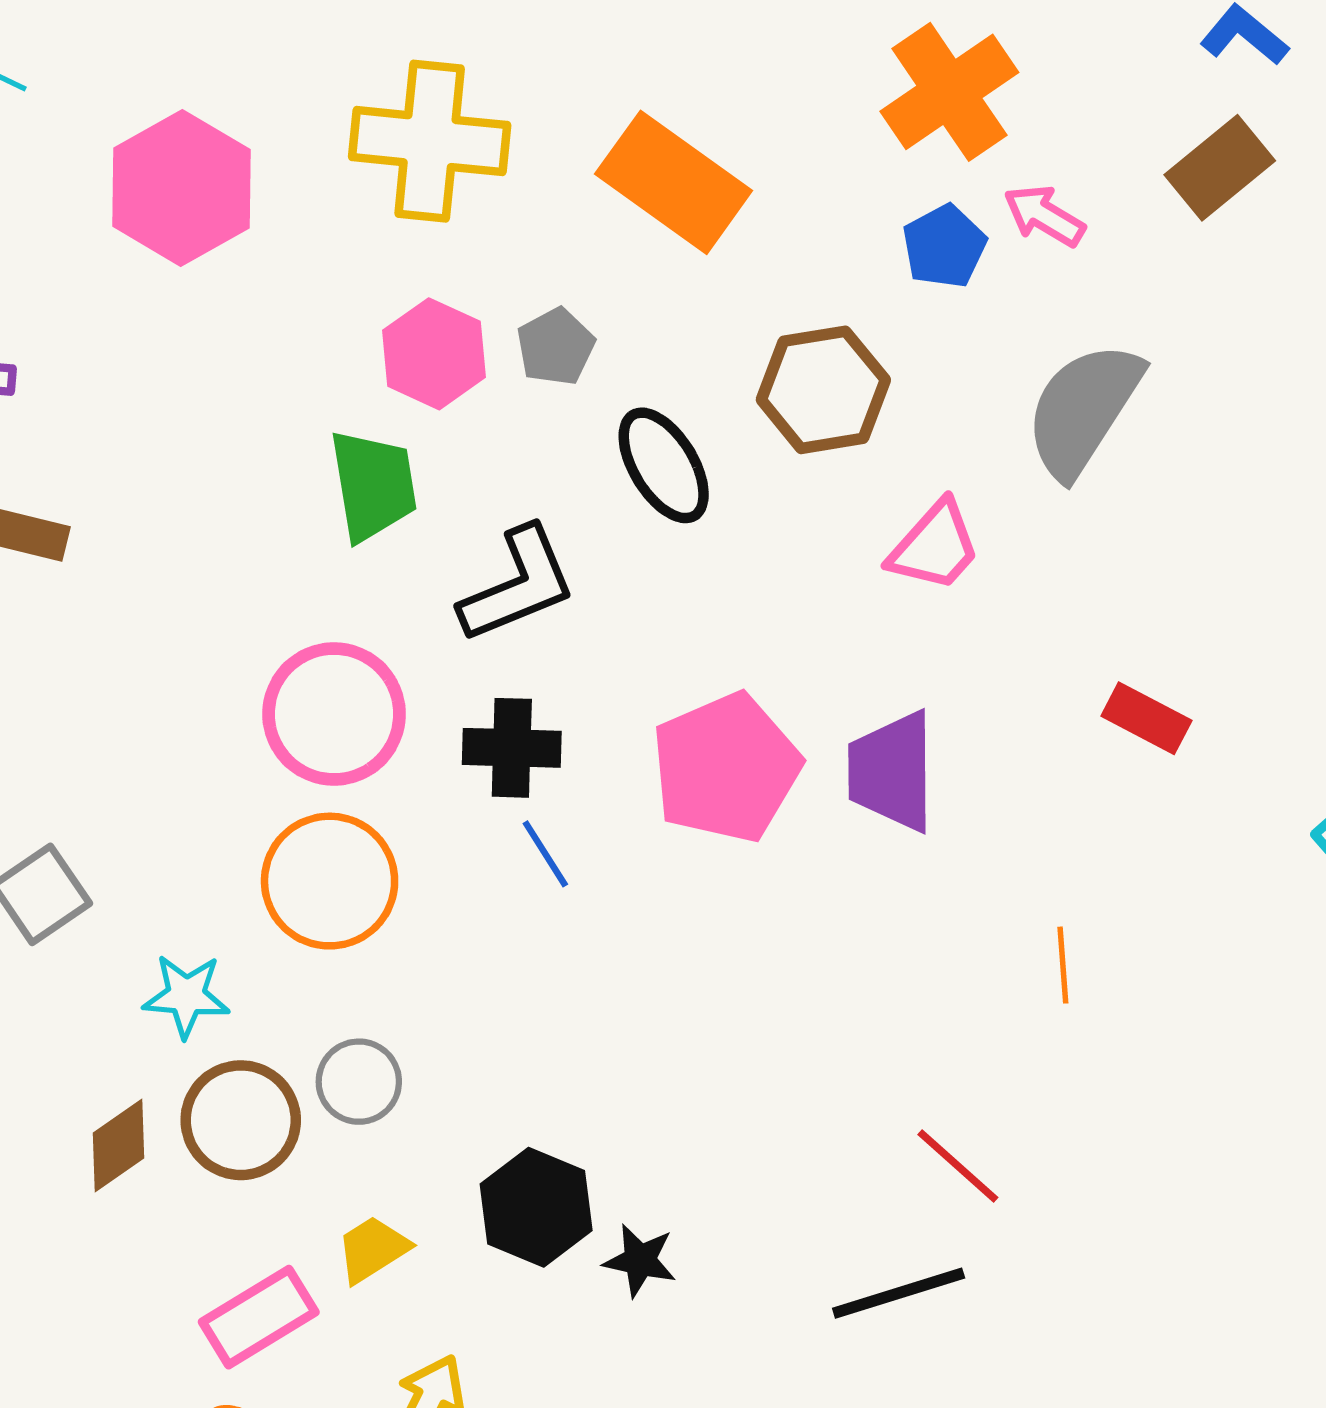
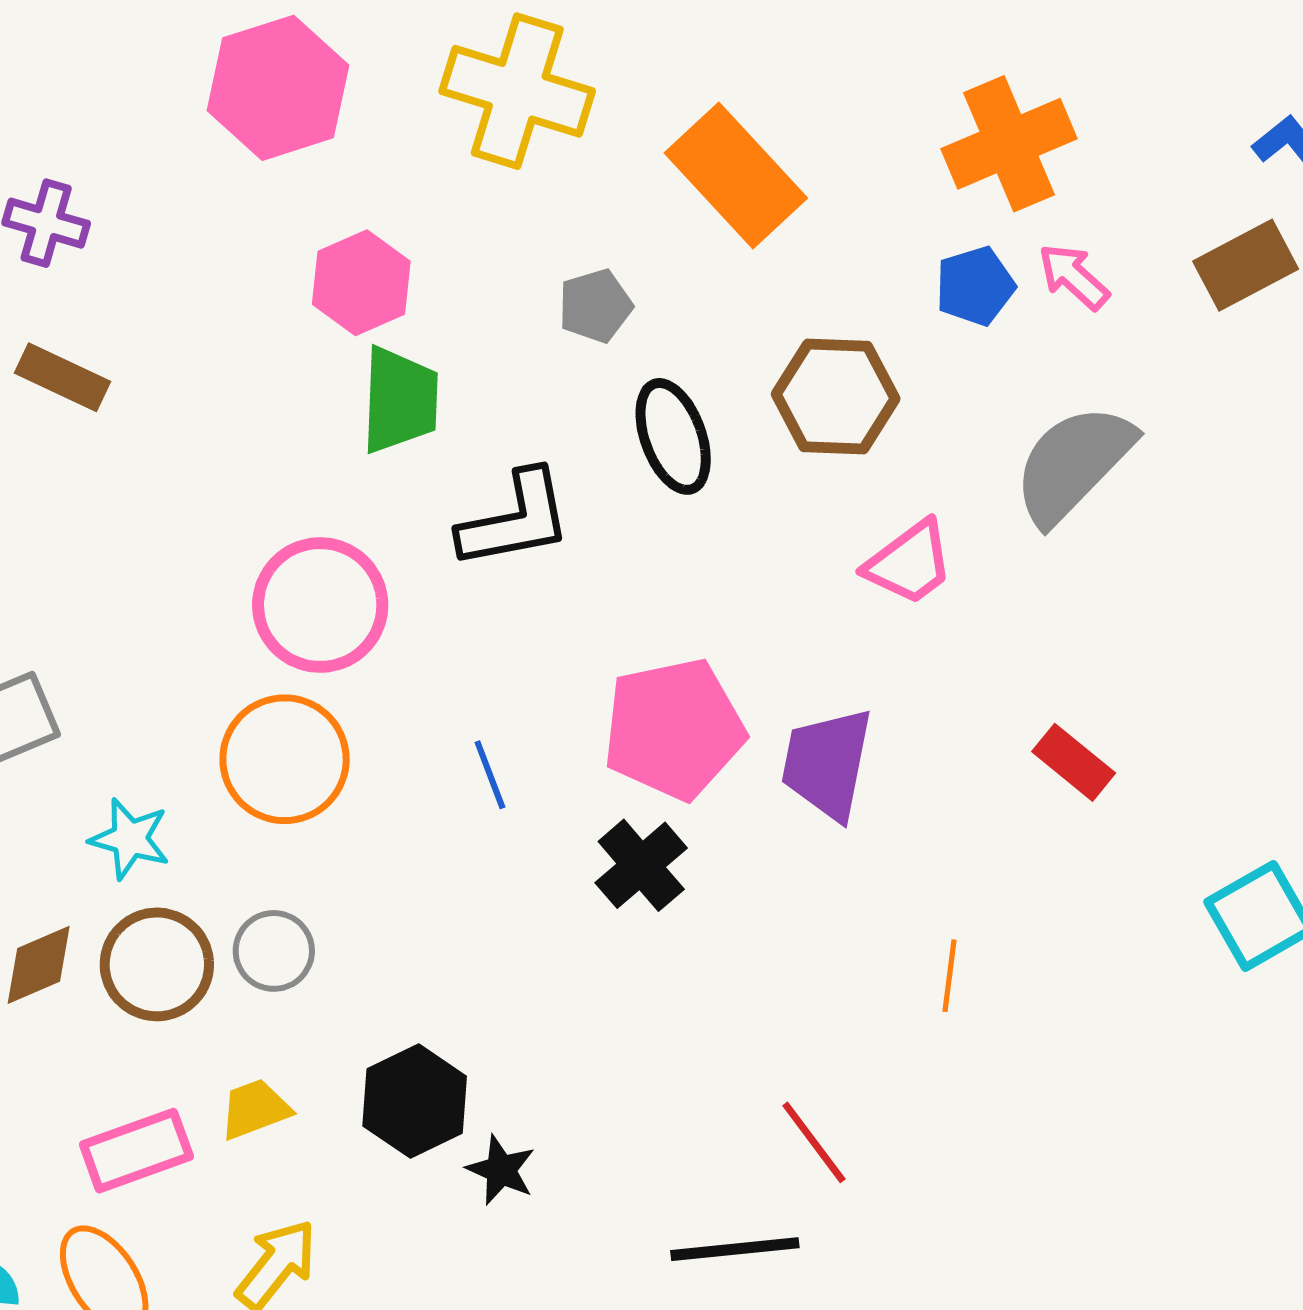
pink hexagon: (434, 354) -> (361, 283), moved
black cross: (512, 748) -> (641, 865), moved, turned 36

